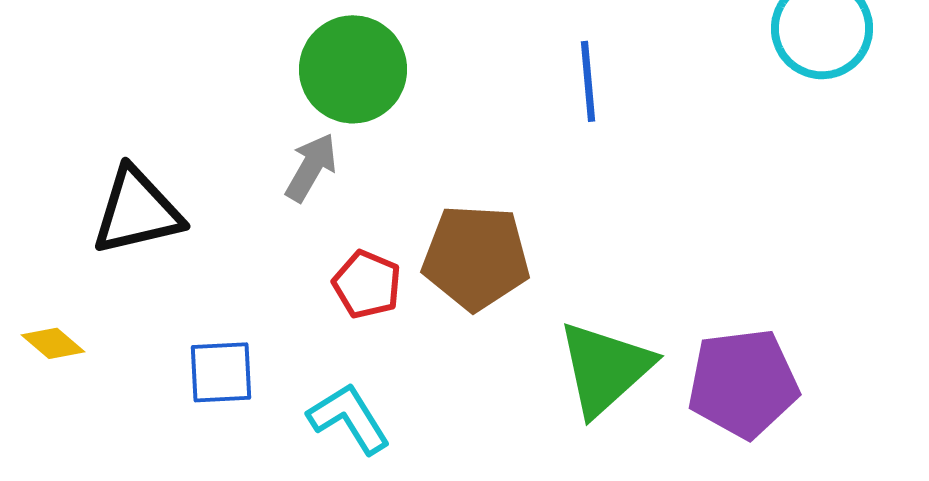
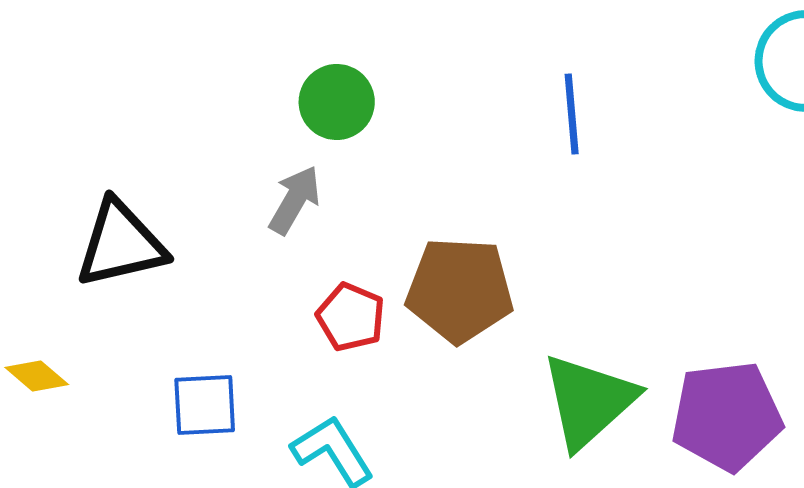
green circle: (353, 69) -> (337, 102), size x0.7

